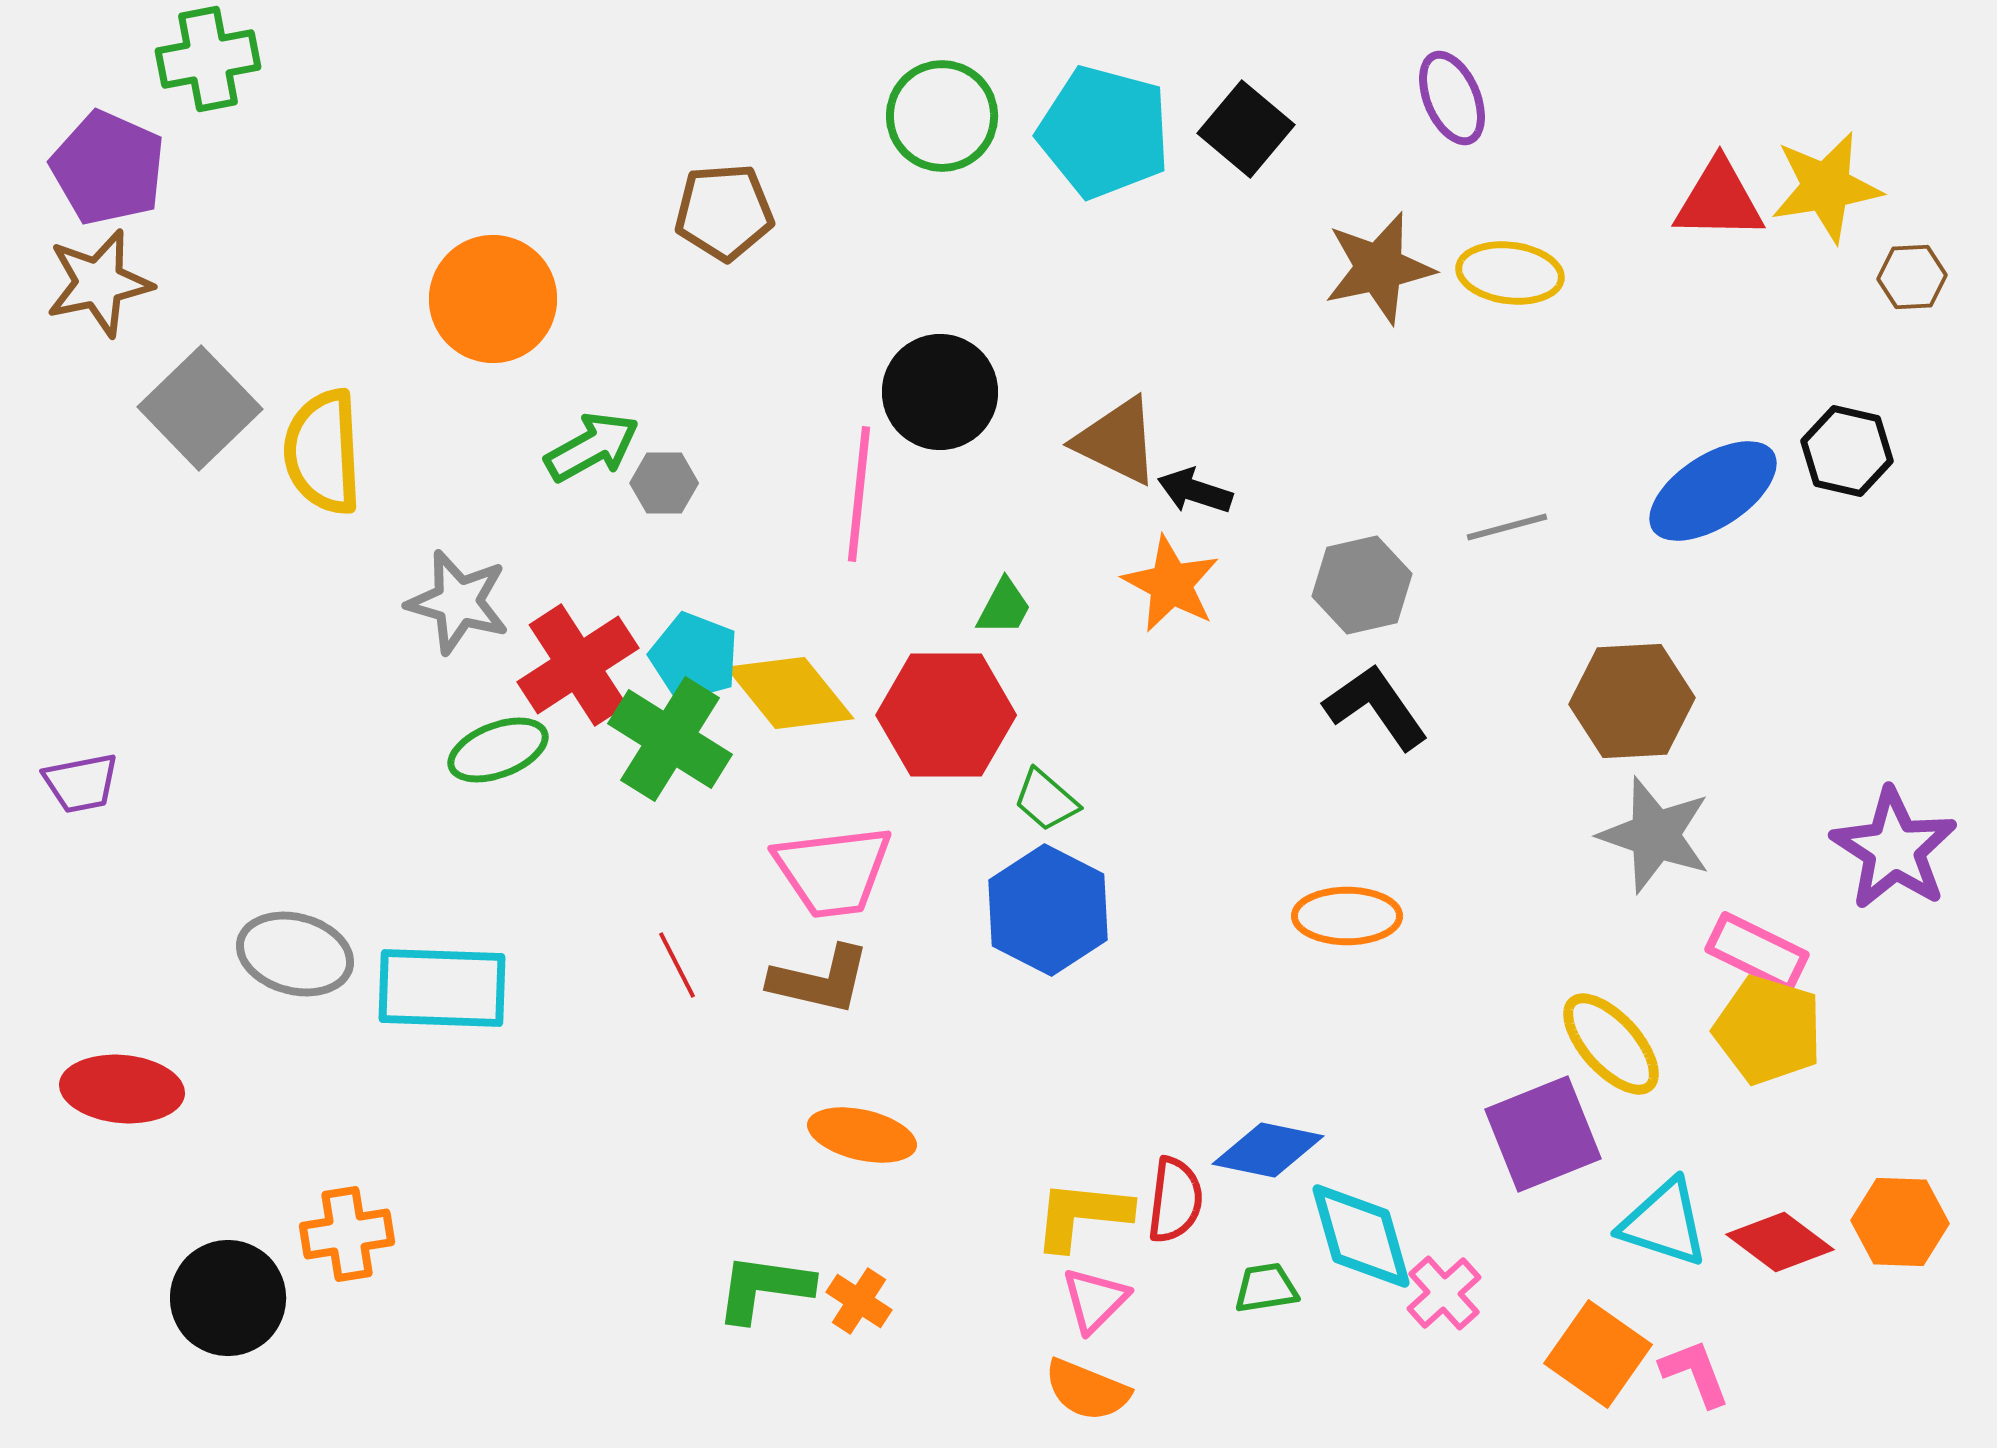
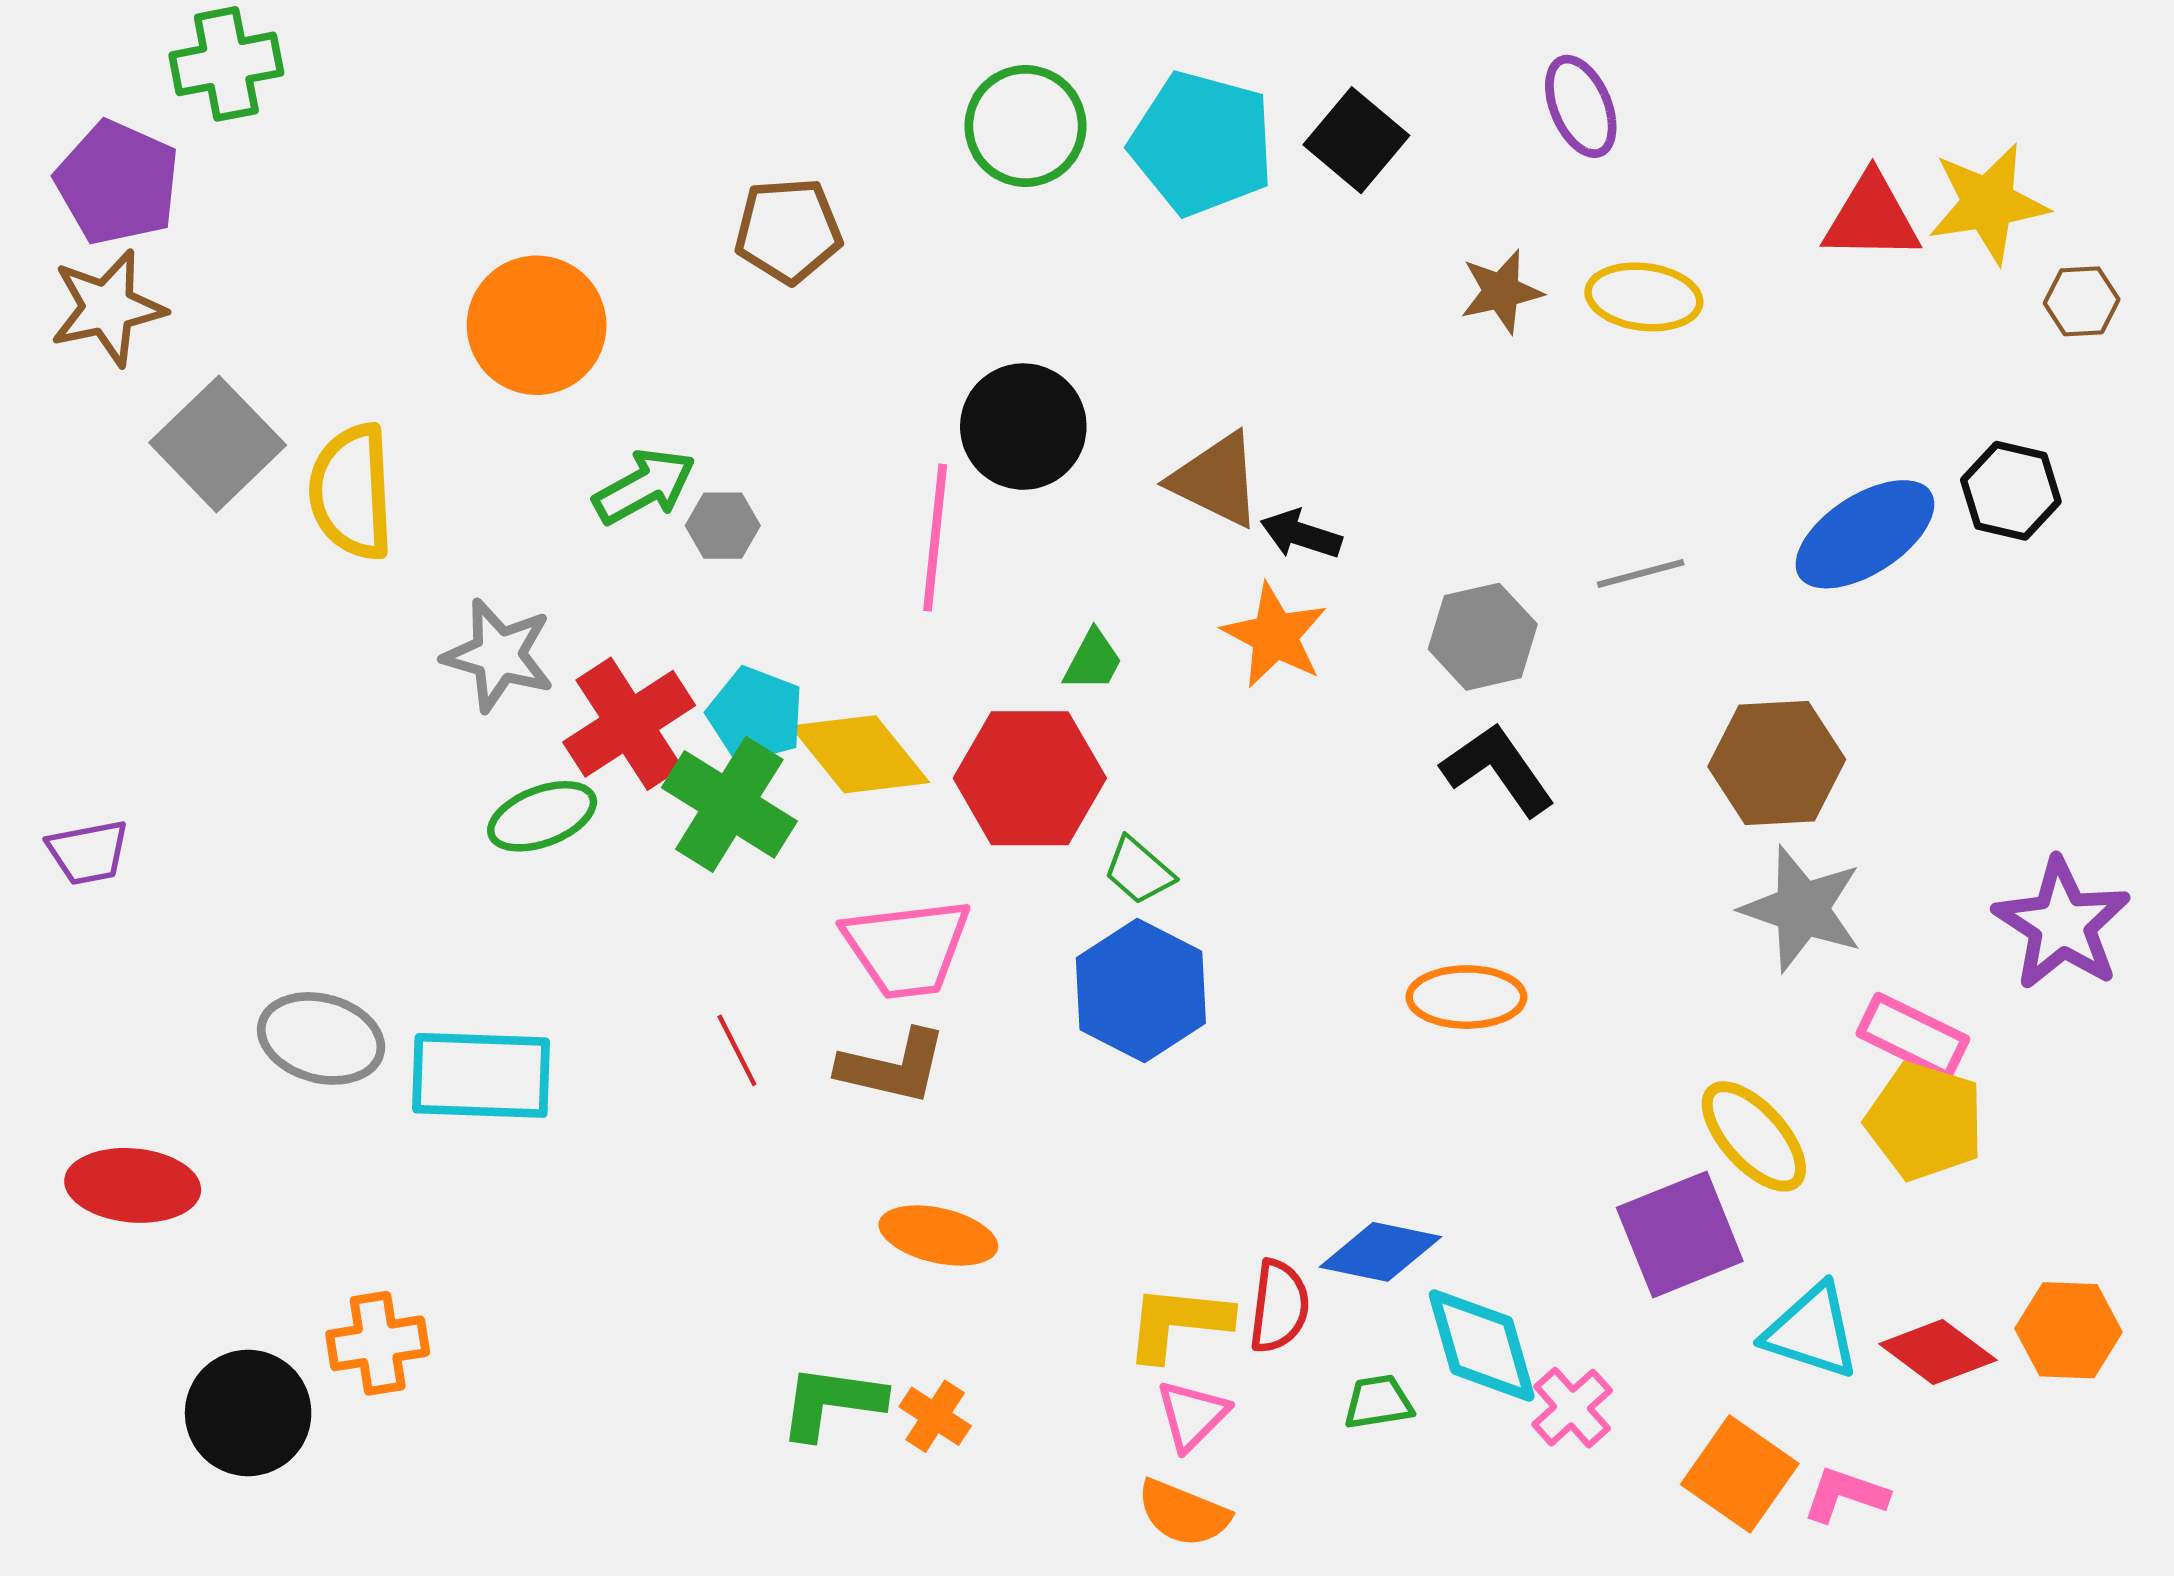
brown star: (1379, 268) -> (1501, 292), size x0.7
pink L-shape: (1695, 1373) -> (1845, 1495), turned -50

